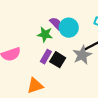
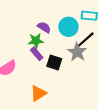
cyan circle: (69, 28) -> (68, 27), moved
purple rectangle: (46, 57) -> (37, 54), moved, turned -56

